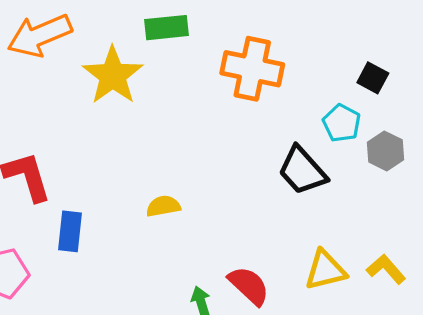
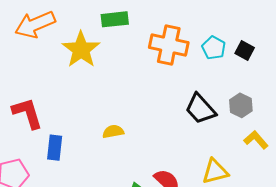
cyan pentagon: (342, 123) -> (214, 48), moved
gray hexagon: (385, 151) -> (241, 105), moved
yellow L-shape: (386, 269) -> (256, 140), moved

